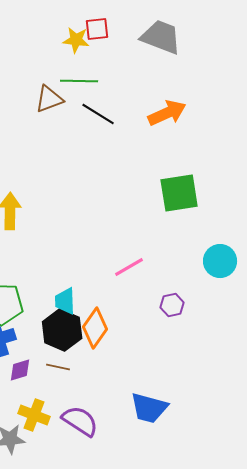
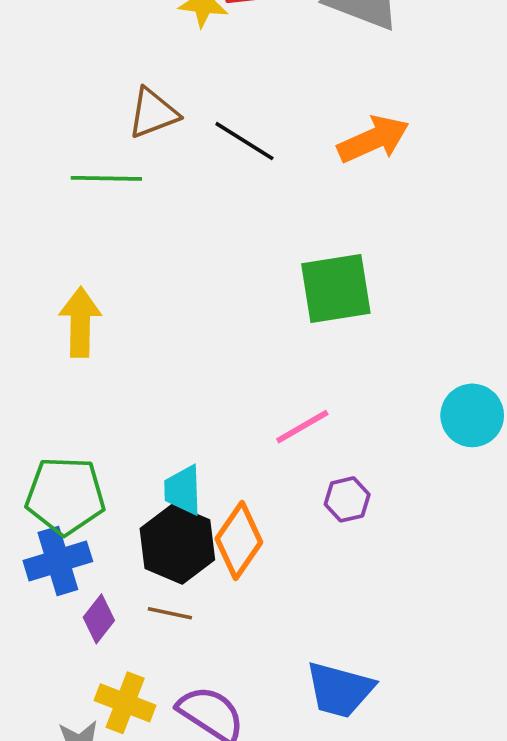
green line: (79, 81) -> (106, 178), moved
green square: (179, 193) -> (336, 289), moved
purple hexagon: (172, 305) -> (347, 499), moved
purple diamond: (20, 370) -> (99, 619), turned -35

